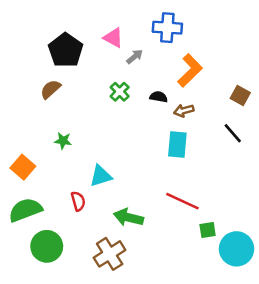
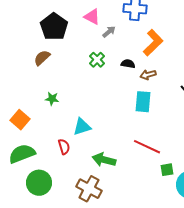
brown cross: (110, 254) -> (89, 189), turned -30

